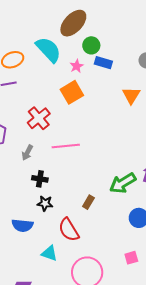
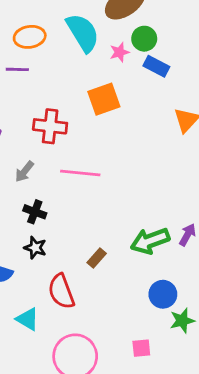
pink star: (77, 66) -> (119, 52), moved
red cross: (39, 118) -> (50, 126), turned 35

